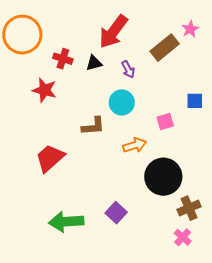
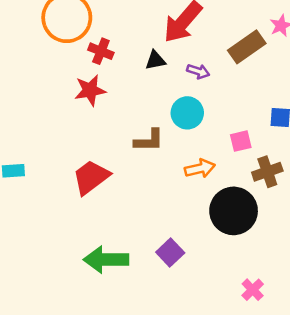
red cross: (63, 59) -> (101, 51), moved
purple arrow: (128, 69) -> (198, 71), turned -48
red star: (44, 90) -> (90, 90), turned -30
brown cross: (189, 208) -> (267, 172), moved

